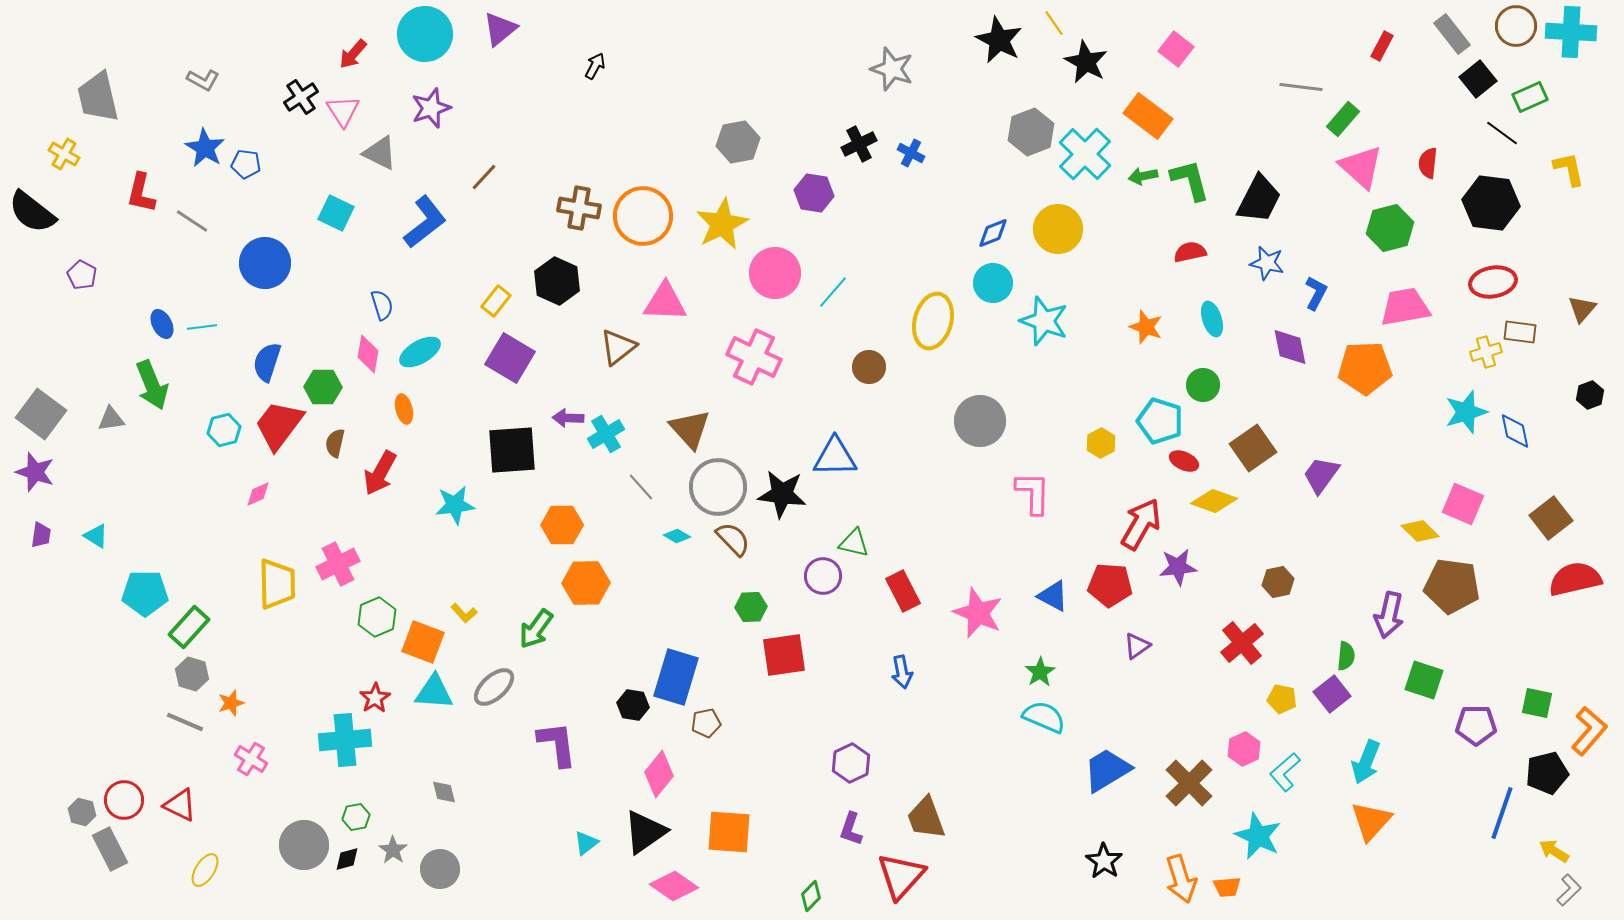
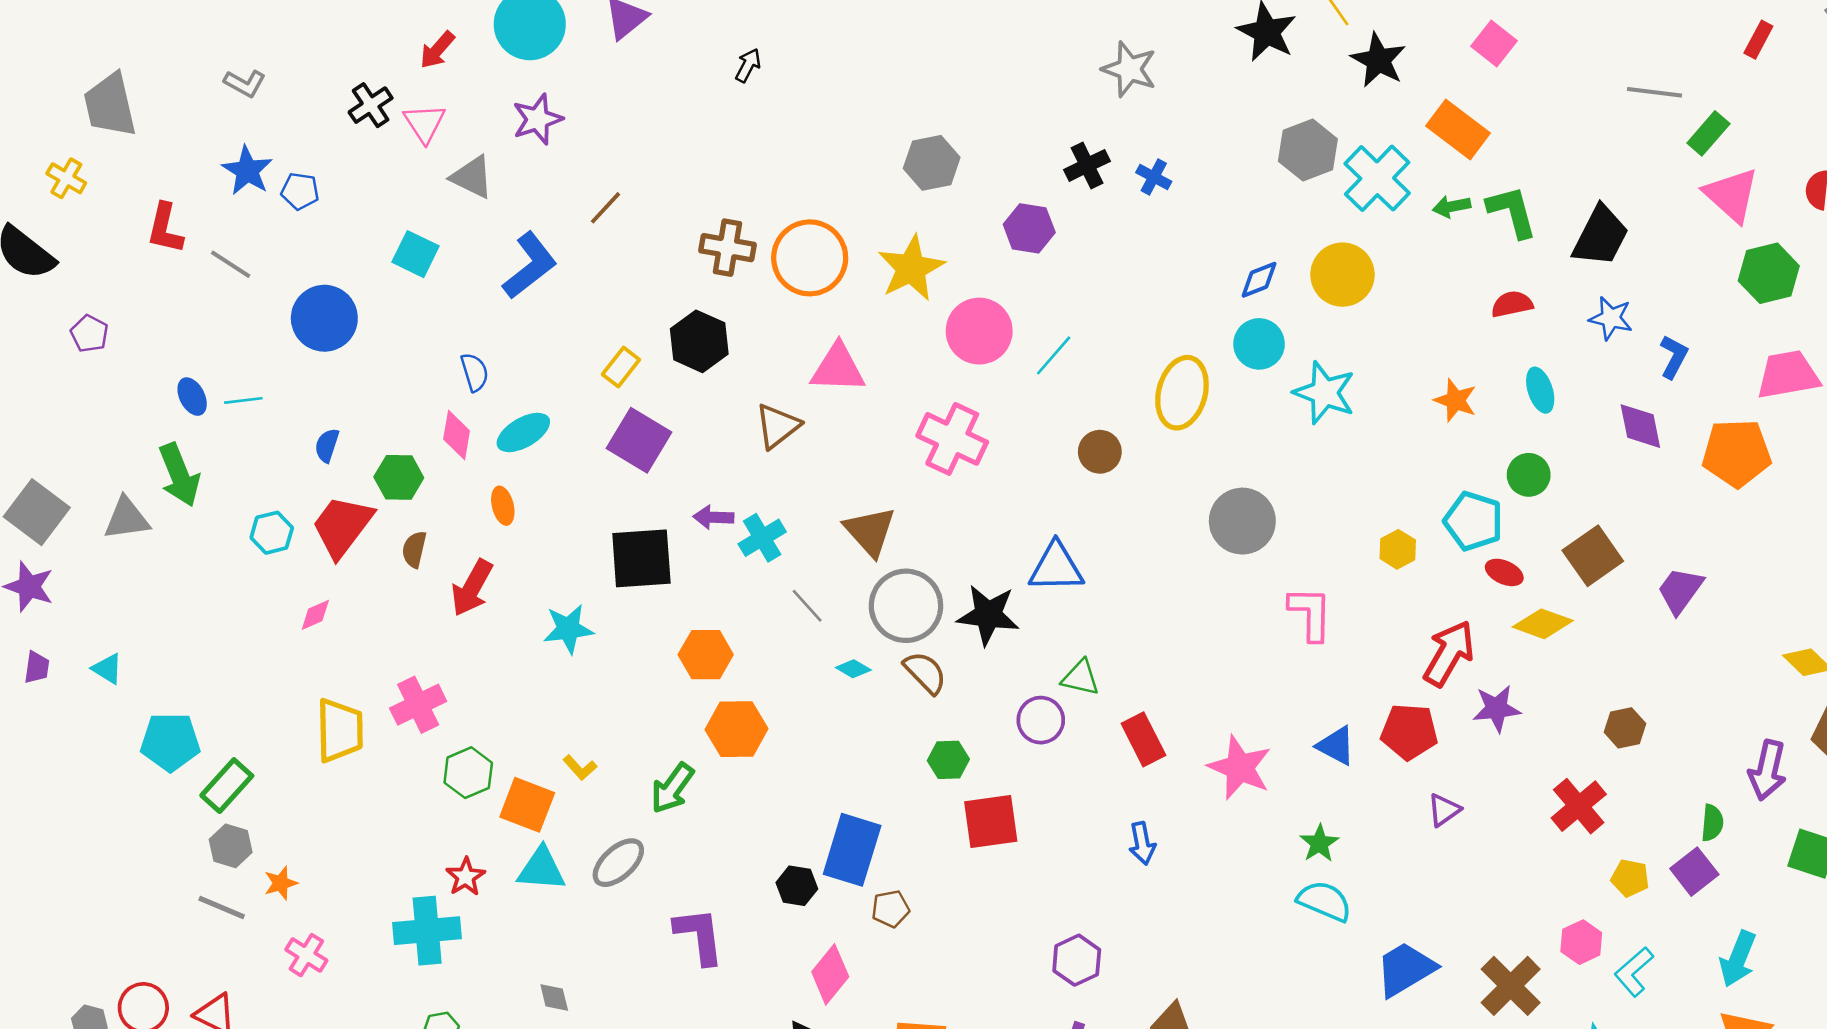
blue semicircle: (267, 362) -> (327, 445), size x0.7
gray triangle: (111, 419) -> (127, 519), size x1.4

